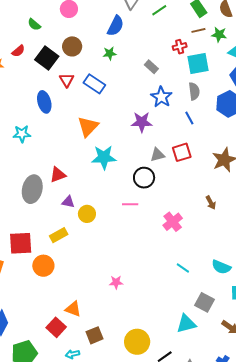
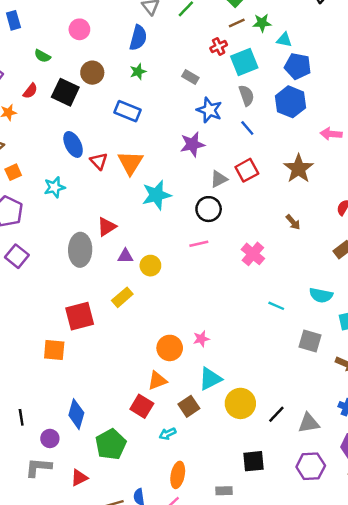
red triangle: (67, 80) -> (99, 161), moved
orange circle: (43, 266) -> (170, 348), moved
orange triangle: (73, 309) -> (157, 381), turned -30
cyan triangle: (186, 324) -> (210, 379), moved

